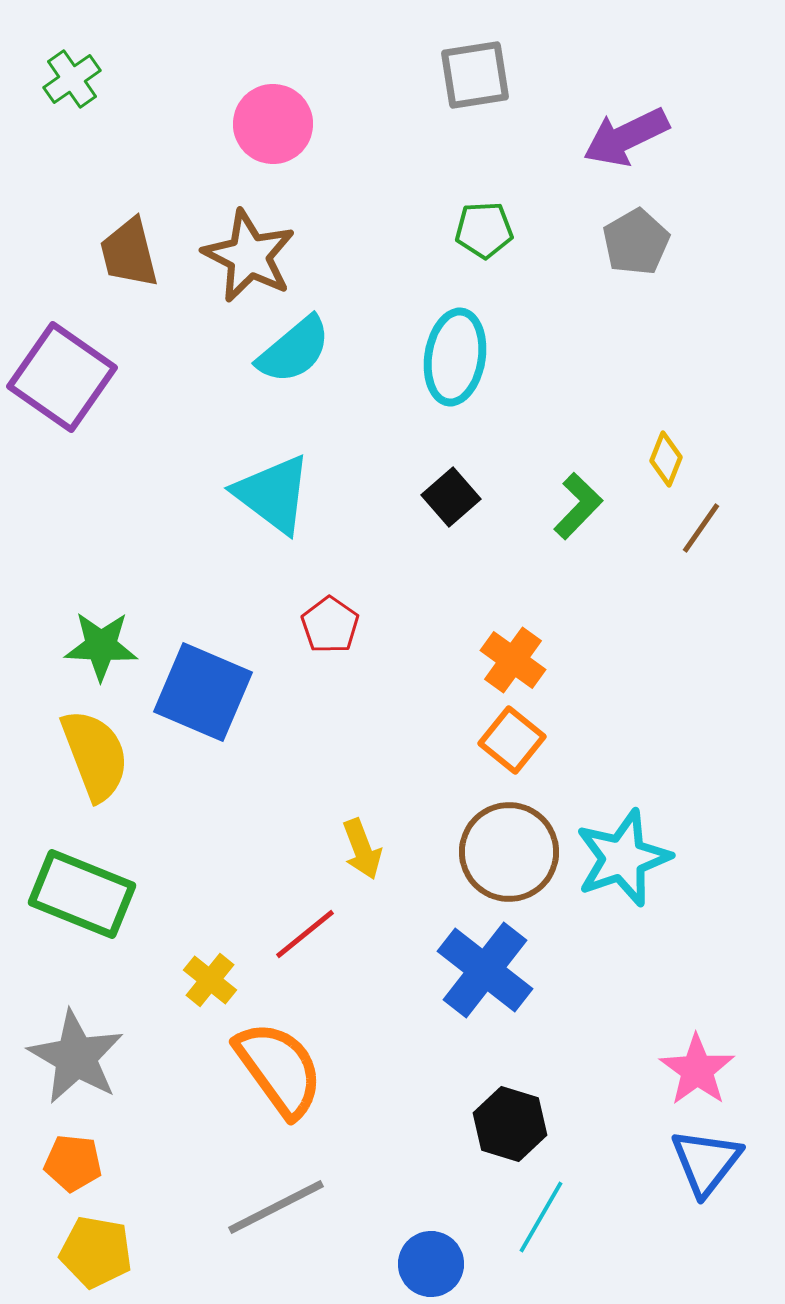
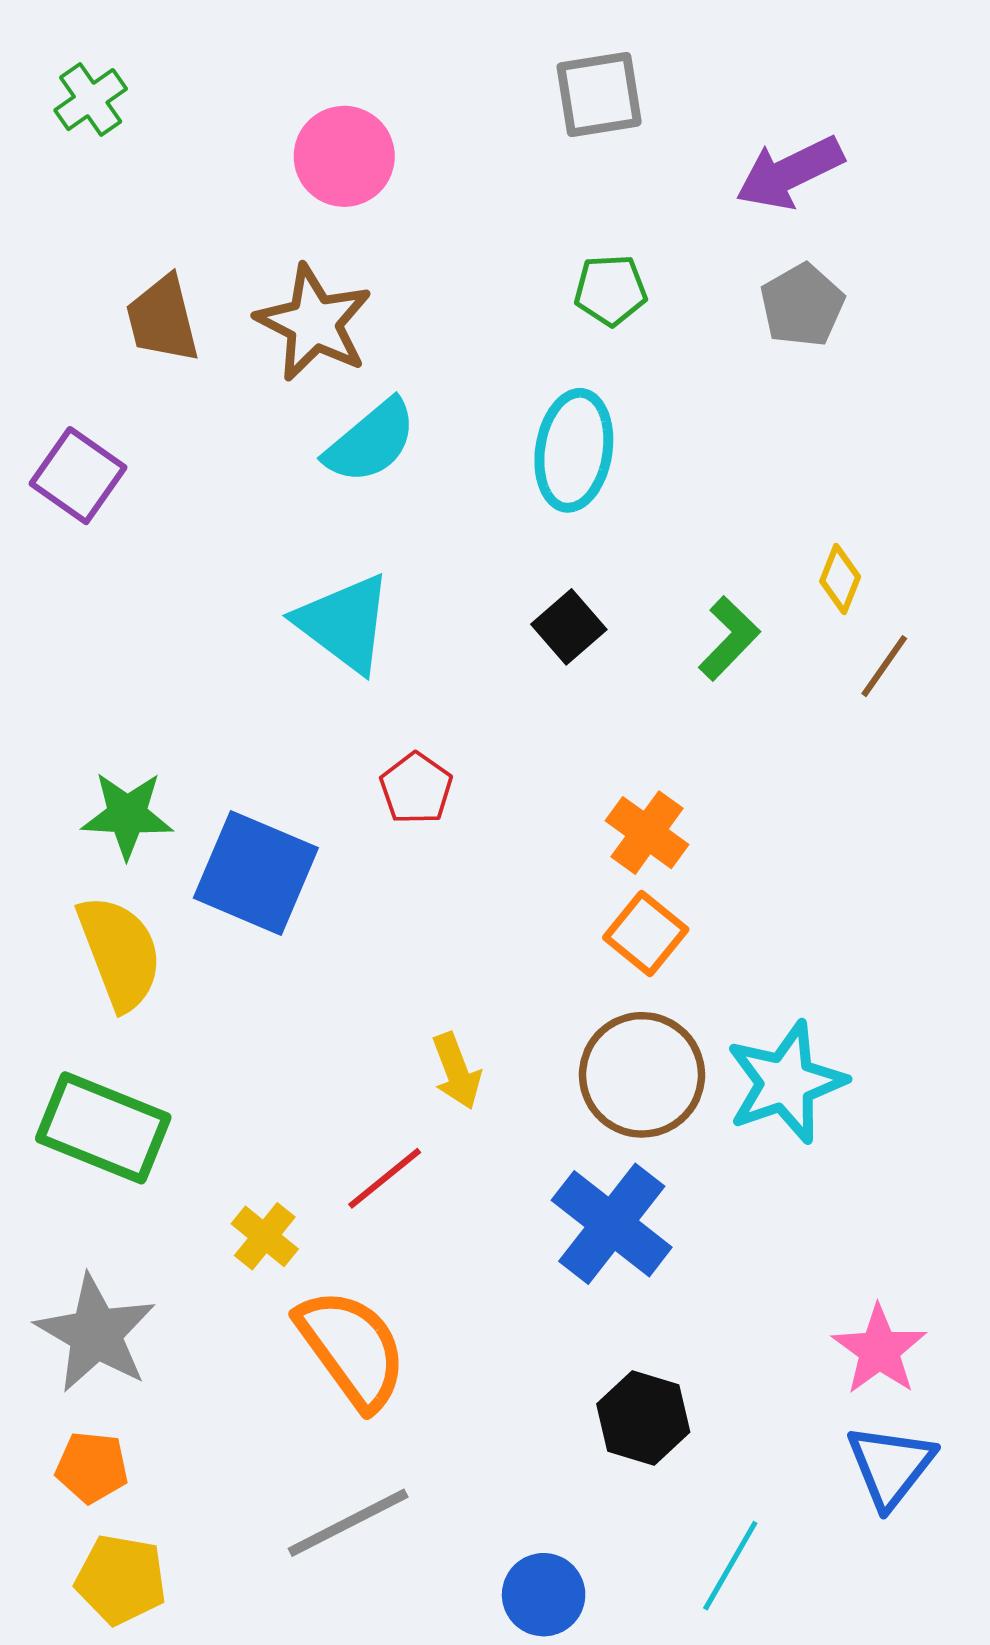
purple square: (62, 377) -> (78, 476), size x0.7
cyan line: (541, 1217) -> (730, 1566), moved

